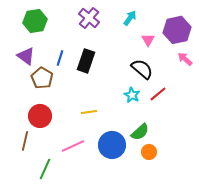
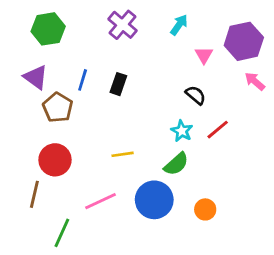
black rectangle: (86, 61) -> (118, 84), size x0.7
black semicircle: (142, 69) -> (196, 95), size x0.7
green semicircle: (140, 132) -> (176, 164), moved

